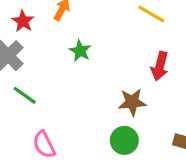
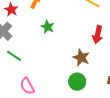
brown star: (132, 102) -> (81, 58), turned 30

